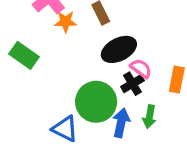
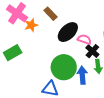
green rectangle: (24, 55) -> (13, 53), turned -48
black cross: (132, 84) -> (92, 51), moved

